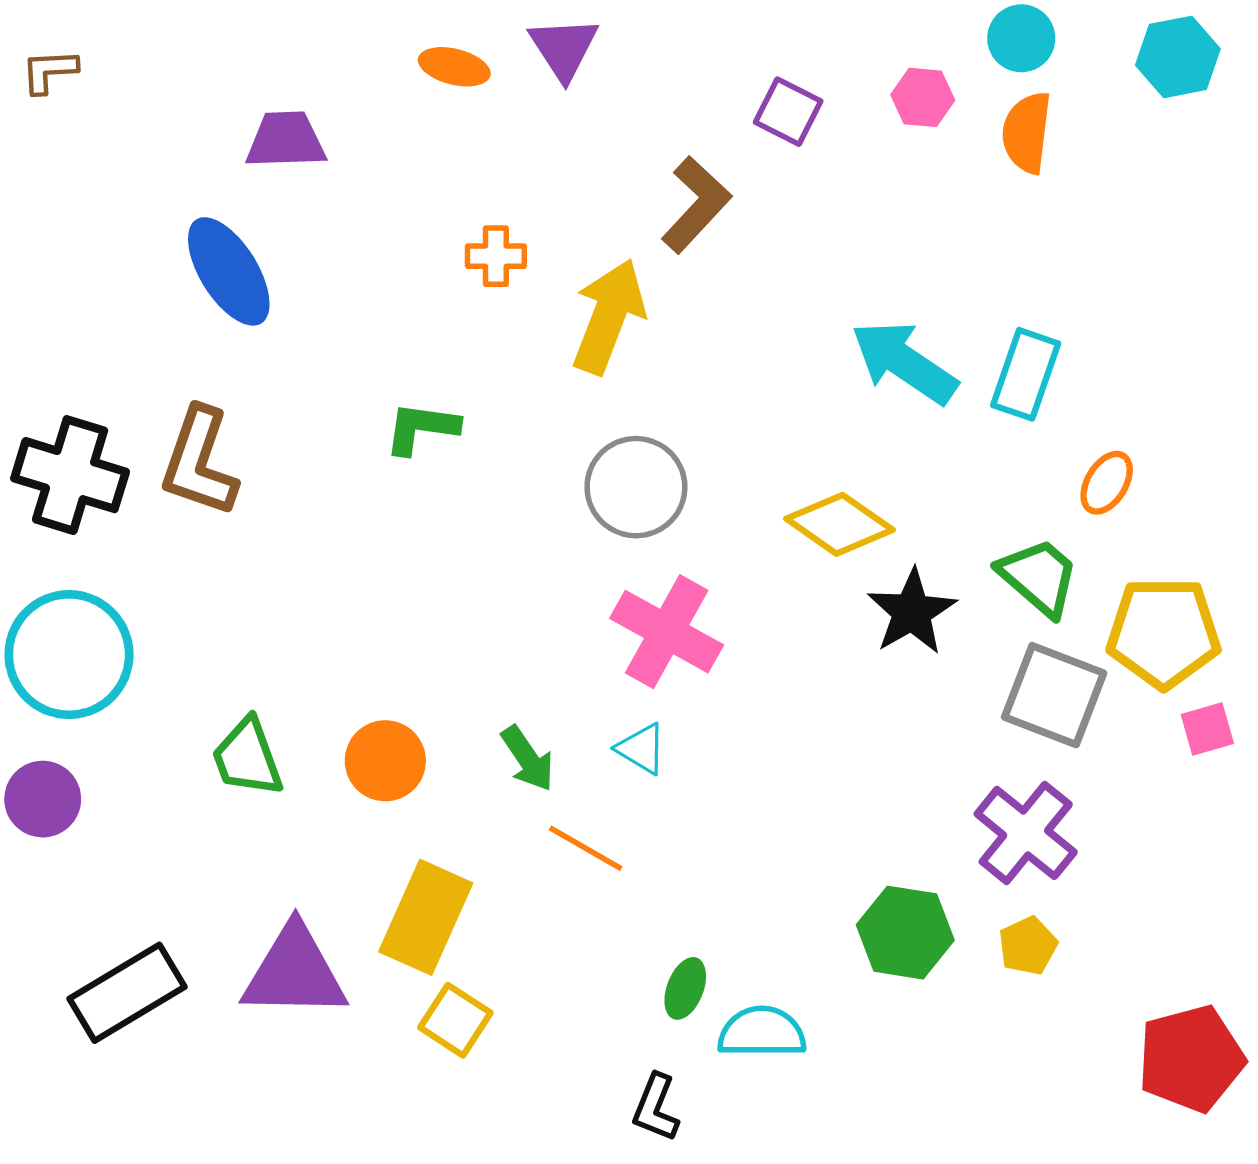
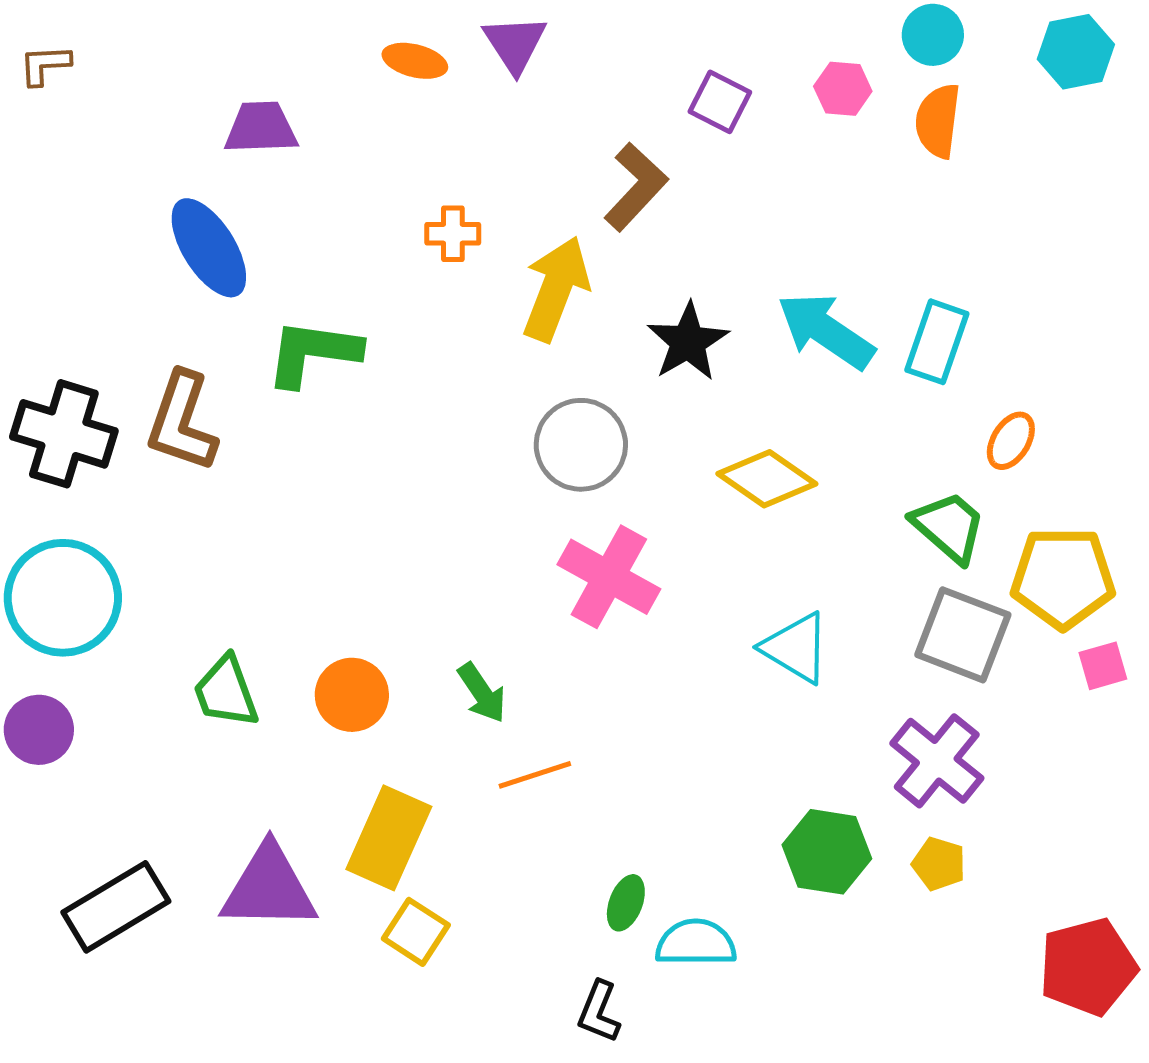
green L-shape: (421, 428) -> (313, 353), moved, size x1.4
black star: (912, 612) -> (688, 342), moved
cyan triangle: (641, 749) -> (796, 648), moved, size x1.5
orange line: (586, 848) -> (535, 775), turned -48
yellow pentagon: (1028, 946) -> (939, 864), turned -30

